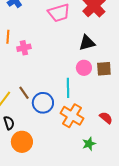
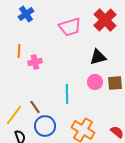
cyan line: (68, 88) -> (67, 94), moved
blue circle: (43, 103) -> (45, 126), moved

